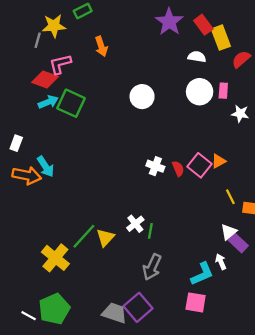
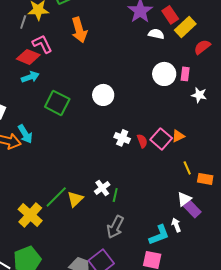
yellow rectangle: (221, 38) -> (185, 27), turned 65
orange arrow: (101, 46) -> (79, 30), size x1.4
white semicircle: (197, 57) -> (156, 34), moved
pink L-shape: (60, 64) -> (42, 44), turned 75
white circle: (142, 97) -> (103, 95), moved
green square: (71, 103) -> (57, 103), moved

